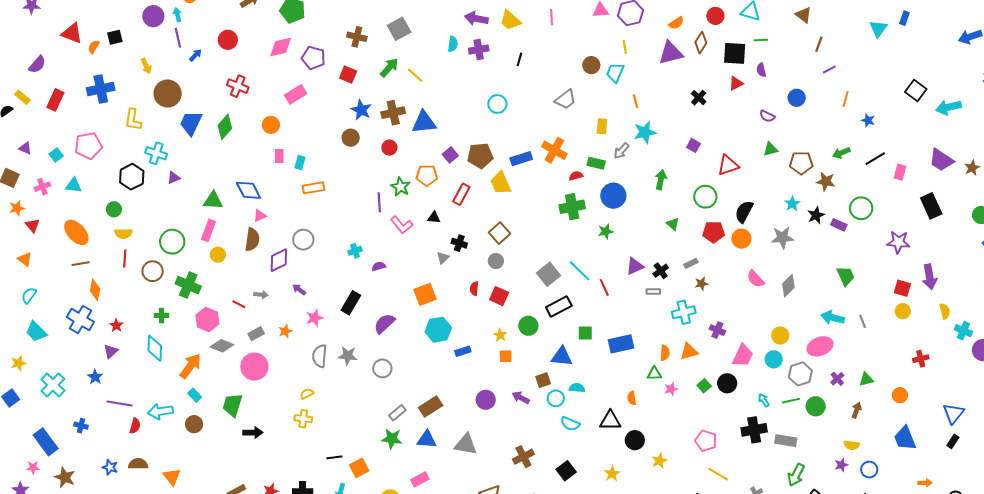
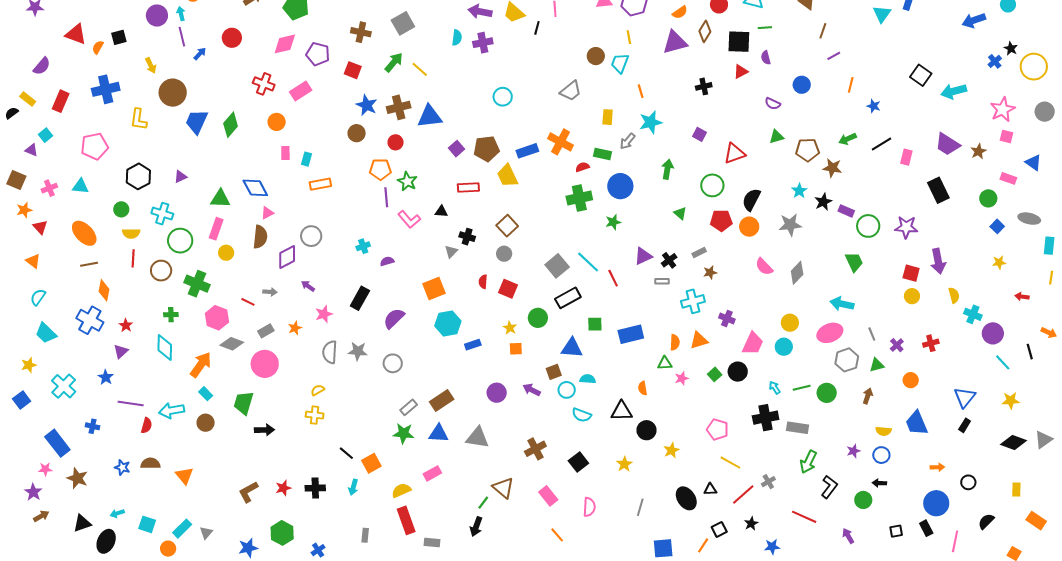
black line: (519, 59) -> (537, 28), moved
red cross: (238, 86) -> (264, 84), moved
black cross: (699, 98) -> (704, 86), turned 35
cyan cross: (156, 153) -> (162, 214), moved
cyan square: (56, 155) -> (46, 135), moved
orange pentagon: (427, 175) -> (380, 169), moved
red rectangle: (461, 194) -> (468, 188), turned 60
green circle: (861, 208) -> (868, 226), moved
gray line: (863, 321) -> (872, 334), moved
gray hexagon: (800, 374) -> (847, 360), moved
purple cross: (837, 379) -> (897, 345), moved
yellow semicircle: (852, 445) -> (883, 431), moved
black line: (334, 457) -> (346, 453), turned 49

